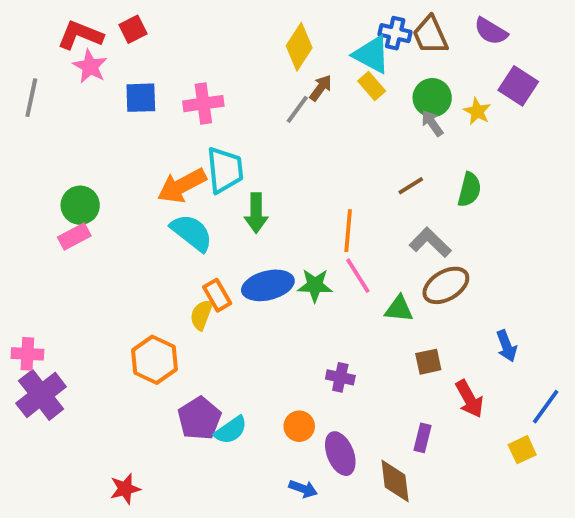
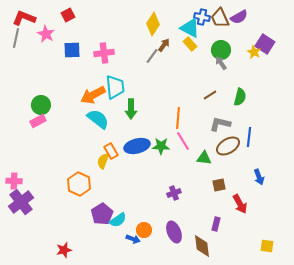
purple semicircle: (491, 31) -> (239, 17), moved, turned -60
red L-shape: (80, 35) -> (24, 18), moved
gray line: (31, 98) -> (16, 38), moved
yellow star: (477, 111) -> (254, 52), moved
gray L-shape: (430, 242) -> (220, 124), turned -30
purple cross: (340, 377) -> (174, 193), turned -32
blue line: (546, 407) -> (249, 137), moved, turned -30
orange circle: (299, 426) -> (144, 230), moved
yellow square: (522, 450) -> (267, 246), moved, turned 32
blue arrow: (303, 489) -> (133, 239), moved

